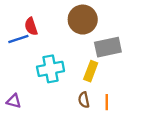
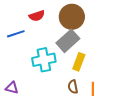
red semicircle: (31, 26) -> (37, 16), moved, turned -91
gray rectangle: (108, 47) -> (68, 41), moved, turned -30

